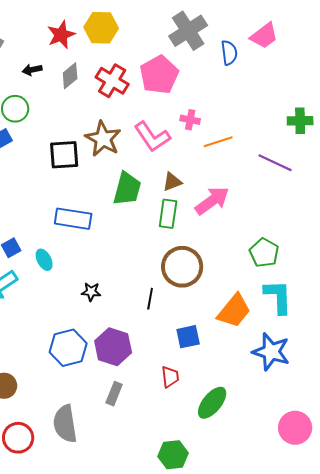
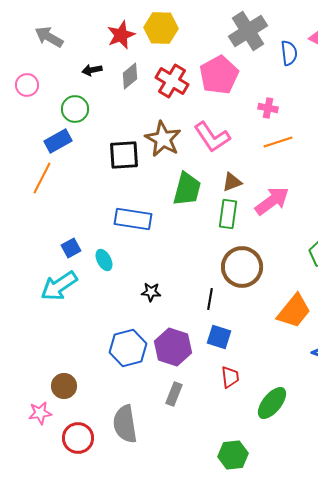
pink cross: (190, 120) -> (268, 108), moved
blue square: (188, 337) -> (219, 337), moved, turned 30

